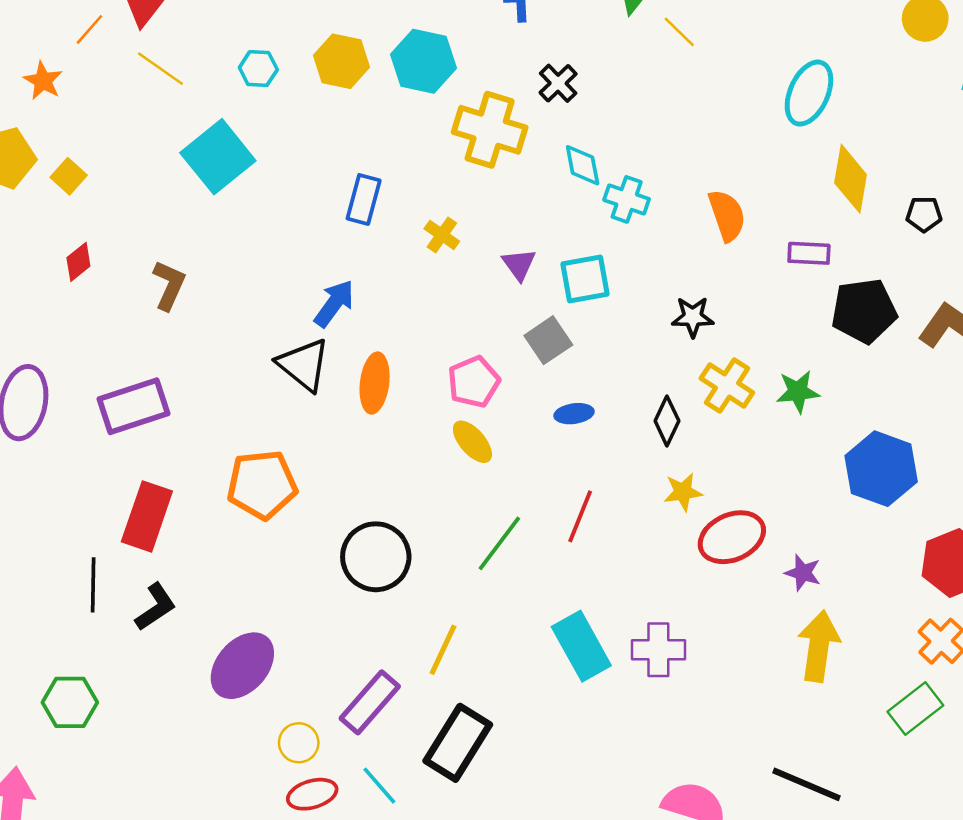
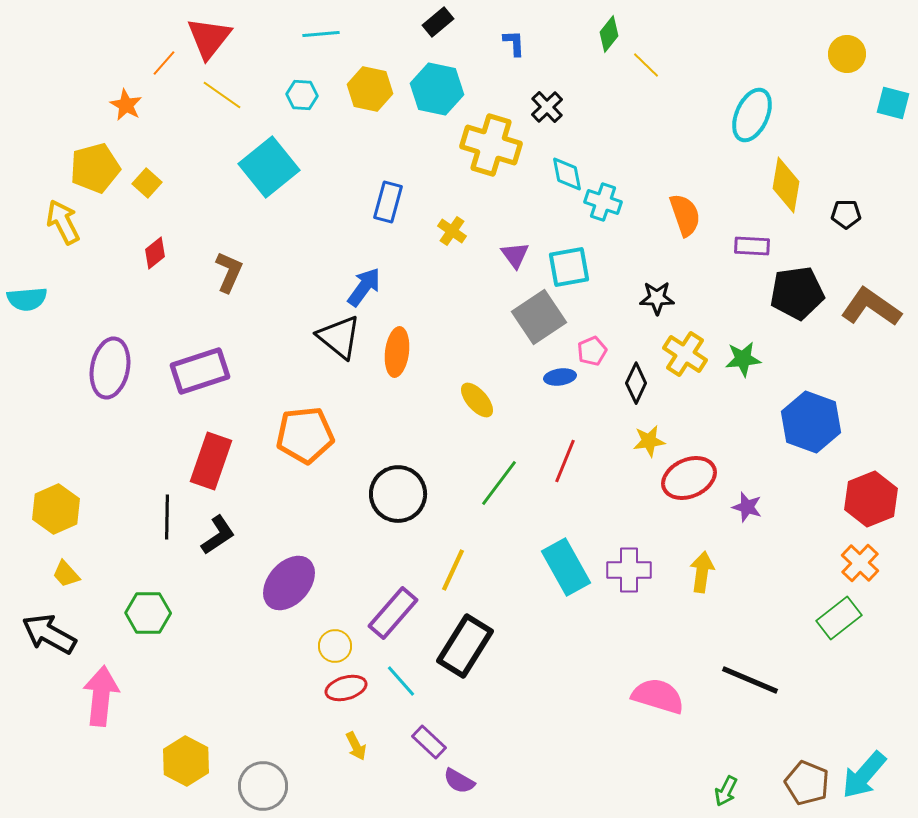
gray square: (548, 340) -> (539, 317), size x1.4
pink pentagon: (474, 382) -> (592, 351), moved, size x0.7
yellow arrow: (819, 646) -> (702, 572), moved, size x0.7

